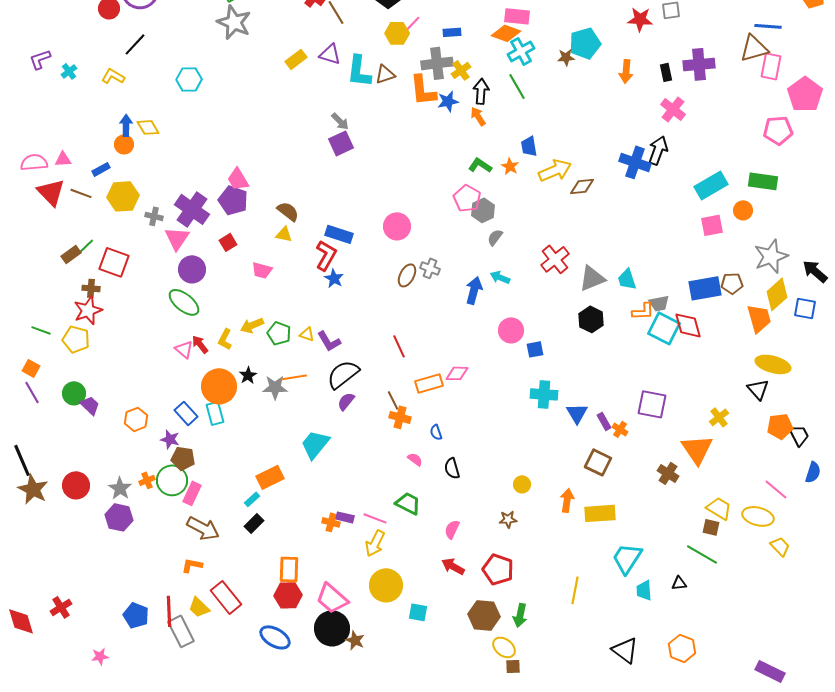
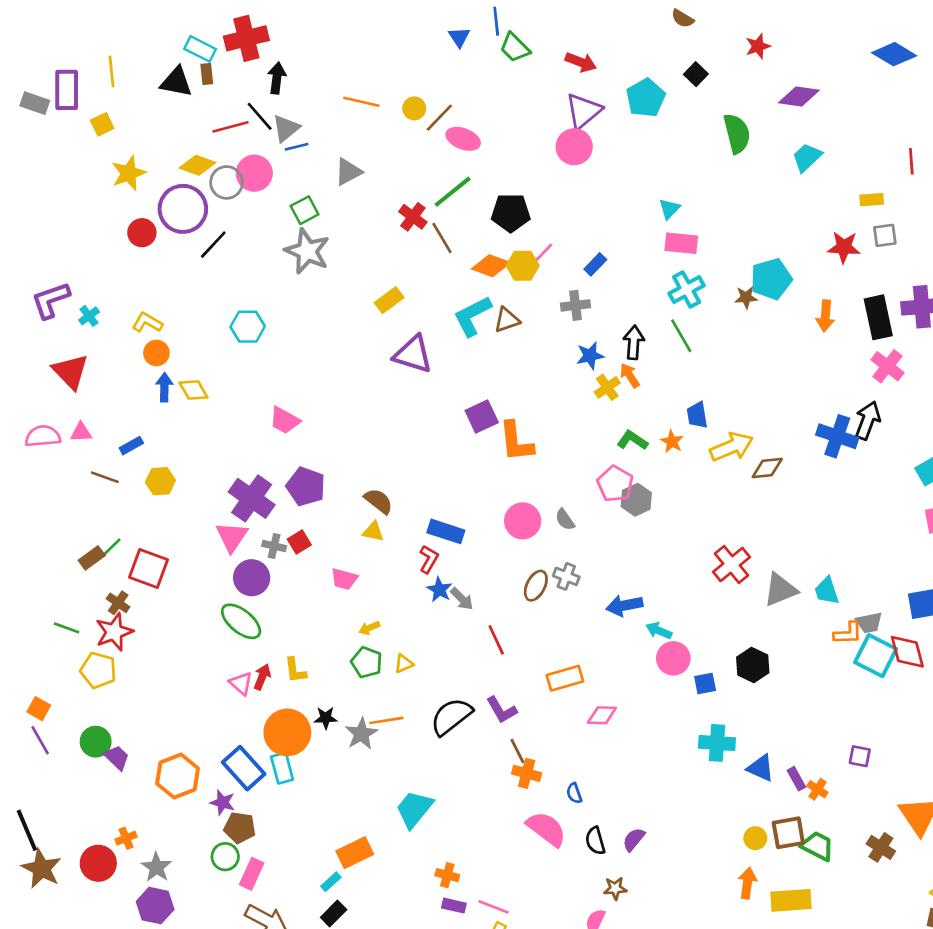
blue rectangle: (452, 32) -> (595, 264), turned -42
orange diamond: (506, 33) -> (491, 266), moved
black line: (135, 44) -> (213, 245), moved
purple triangle: (330, 54) -> (413, 354), moved, size x1.4
purple L-shape: (40, 59) -> (51, 300), size x1.4
gray cross: (437, 63) -> (576, 305), size x0.7
yellow cross: (461, 70) -> (607, 387), moved
cyan L-shape: (359, 71) -> (472, 316), turned 56
black rectangle: (666, 72) -> (878, 317), size x1.8
orange L-shape: (423, 90) -> (516, 442), moved
gray arrow: (340, 121) -> (462, 599), moved
purple square: (341, 143) -> (482, 416), moved
orange circle: (124, 144) -> (156, 353), moved
pink trapezoid: (238, 179) -> (285, 420), moved, turned -30
red triangle: (51, 192) -> (71, 371), moved
yellow hexagon: (123, 196) -> (160, 481), size x0.7
gray cross: (154, 216) -> (274, 546), moved
gray semicircle: (495, 237) -> (565, 520), moved, turned -72
red L-shape: (326, 255) -> (429, 559), size x0.7
cyan arrow: (500, 277) -> (659, 631), moved
brown cross: (91, 288) -> (118, 603), turned 30
blue arrow: (474, 290) -> (624, 605), turned -116
black hexagon: (591, 319) -> (753, 665), moved
yellow arrow: (252, 325) -> (369, 628), moved, size x0.7
green line: (41, 330) -> (67, 628), moved
yellow triangle: (307, 334) -> (404, 664), turned -42
yellow L-shape: (225, 339) -> (295, 670), turned -35
purple L-shape: (329, 341) -> (501, 710), moved
red arrow: (200, 344) -> (262, 677), turned 60
red line: (399, 346) -> (496, 640), moved
black star: (248, 375) -> (326, 718), turned 30
orange rectangle: (429, 383) -> (565, 678), moved
gray star: (275, 387) -> (361, 734), turned -30
purple semicircle: (346, 401) -> (634, 839), moved
purple square: (652, 404) -> (860, 756), size x0.6
blue rectangle: (186, 413) -> (244, 768), size x1.4
blue triangle: (577, 413) -> (761, 768), turned -35
orange hexagon: (136, 419) -> (178, 776), size x1.4
pink semicircle: (415, 459) -> (546, 829), size x2.0
brown square: (598, 462) -> (788, 833), turned -36
orange cross: (147, 480) -> (126, 838), moved
green circle: (172, 480) -> (225, 857), size x0.7
yellow circle: (522, 484) -> (755, 838), moved
green trapezoid: (408, 503) -> (817, 846), moved
brown star: (508, 519) -> (615, 888), moved
orange cross: (331, 522) -> (447, 875), moved

